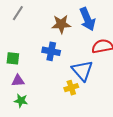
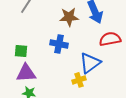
blue triangle: (82, 70) -> (90, 63), turned 35
purple triangle: (18, 81) -> (26, 73), size x1.5

